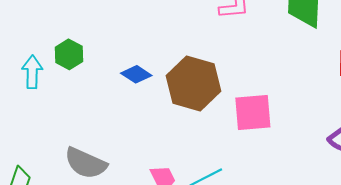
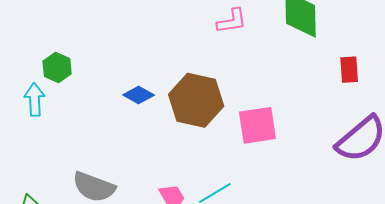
green hexagon: (69, 54) -> (57, 68), moved

